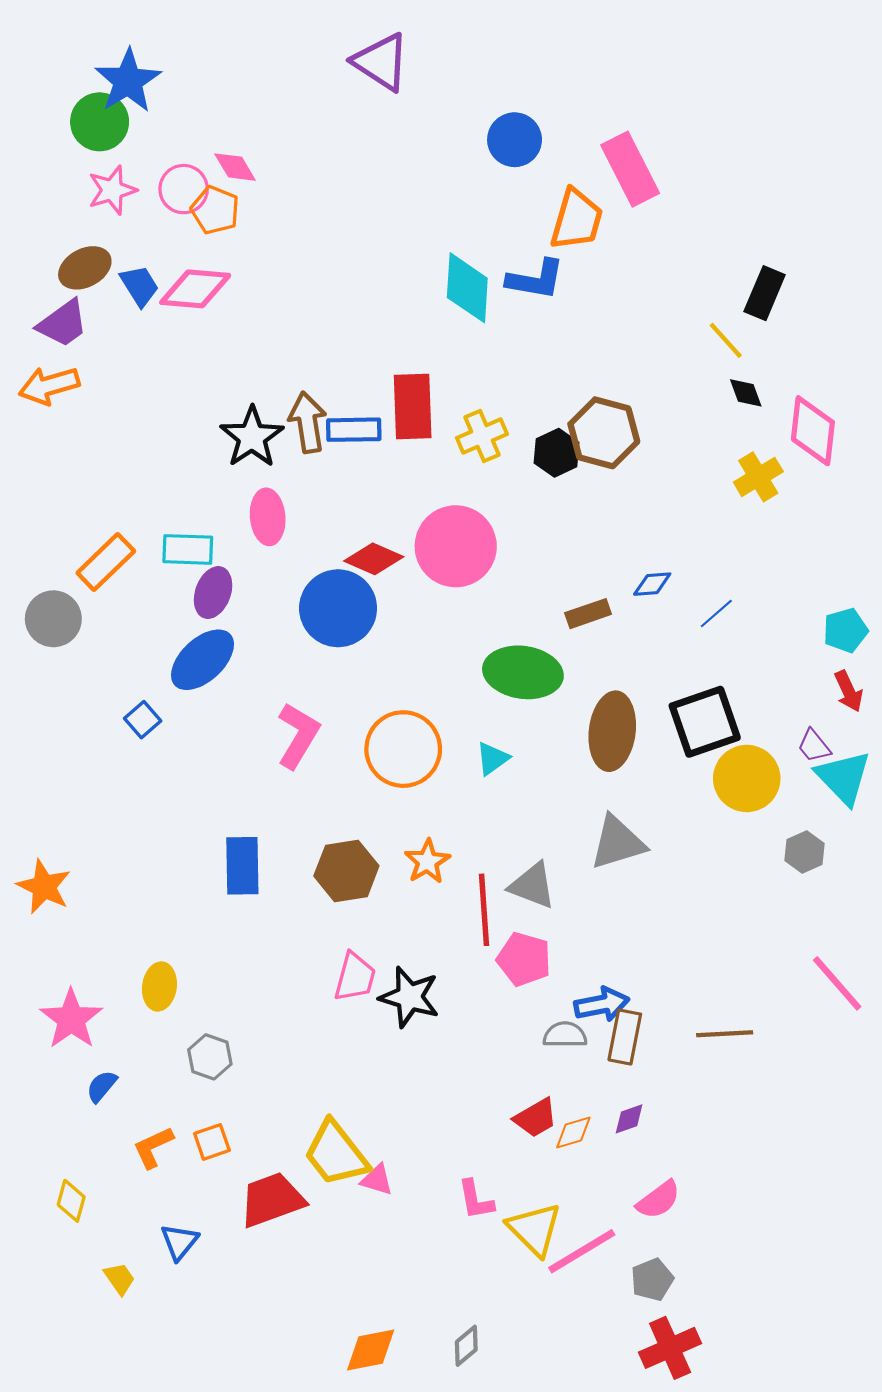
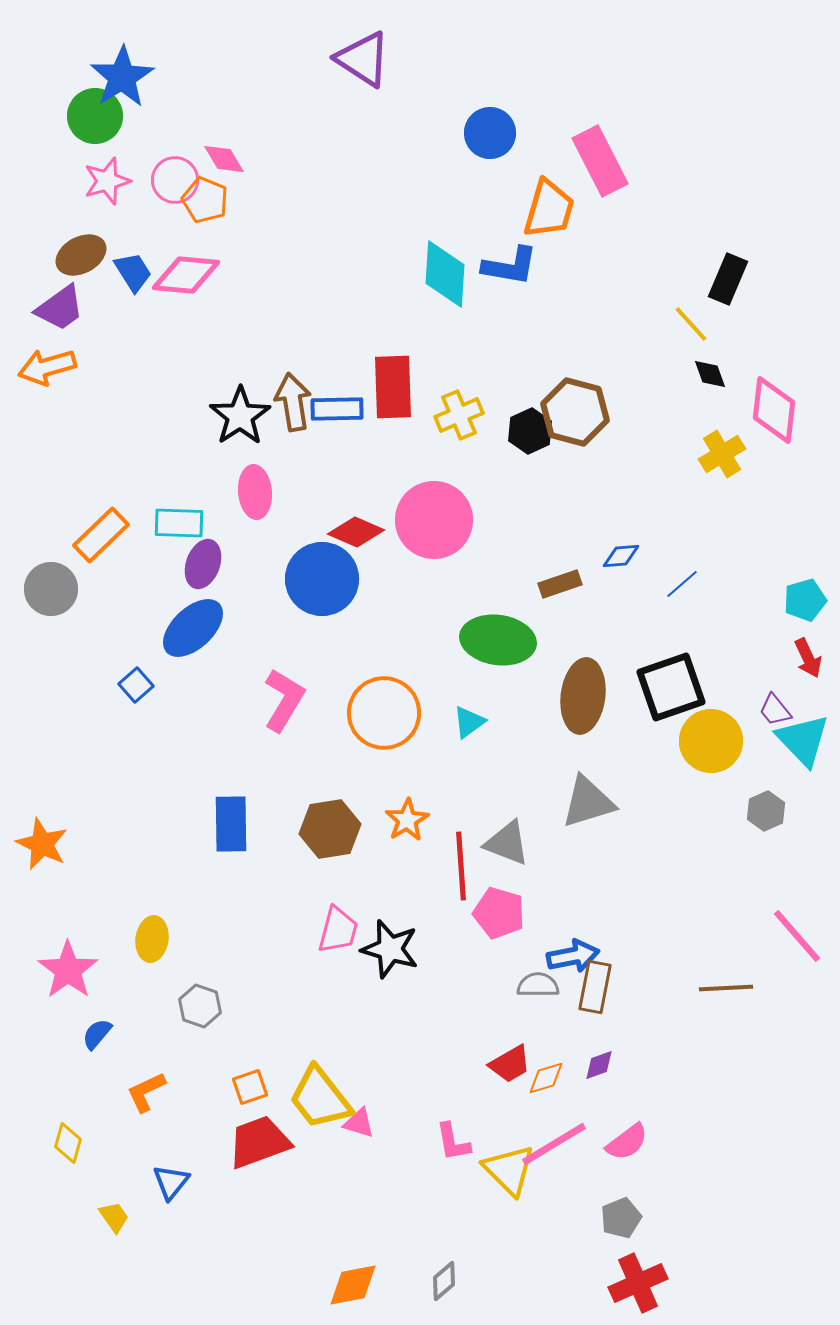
brown line: (725, 1034) -> (726, 988), moved
orange square: (212, 1142) -> (250, 1087), moved
pink line: (582, 1251) -> (554, 1144), moved

